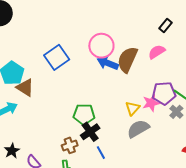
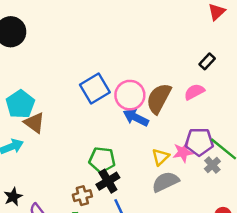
pink circle: (101, 46) -> (130, 95), moved
blue square: (57, 57) -> (95, 88), moved
blue arrow: (108, 63) -> (136, 118), moved

